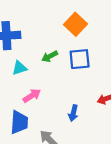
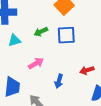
pink arrow: (32, 96) -> (36, 63), moved

